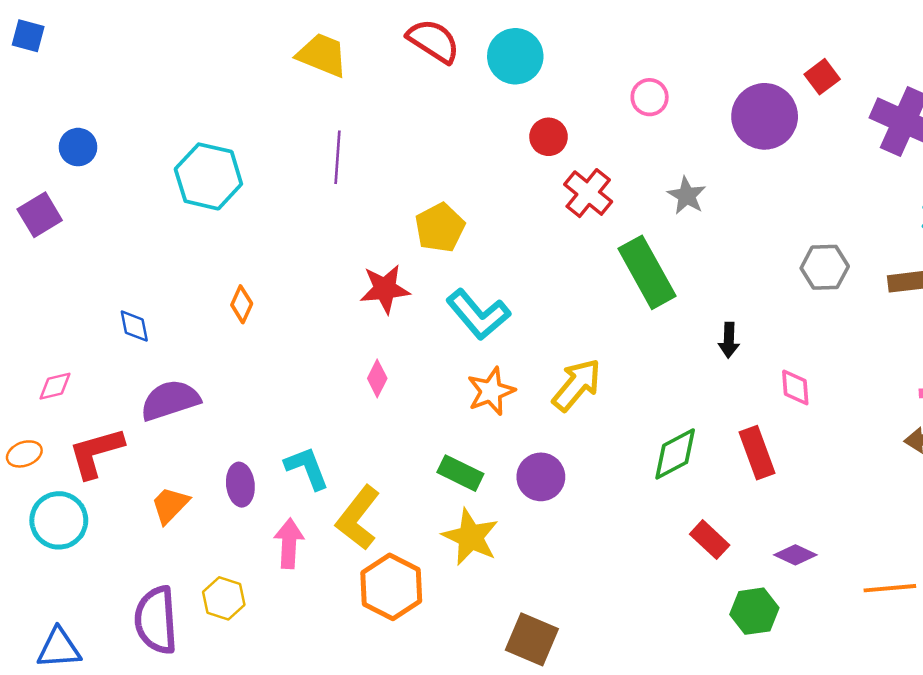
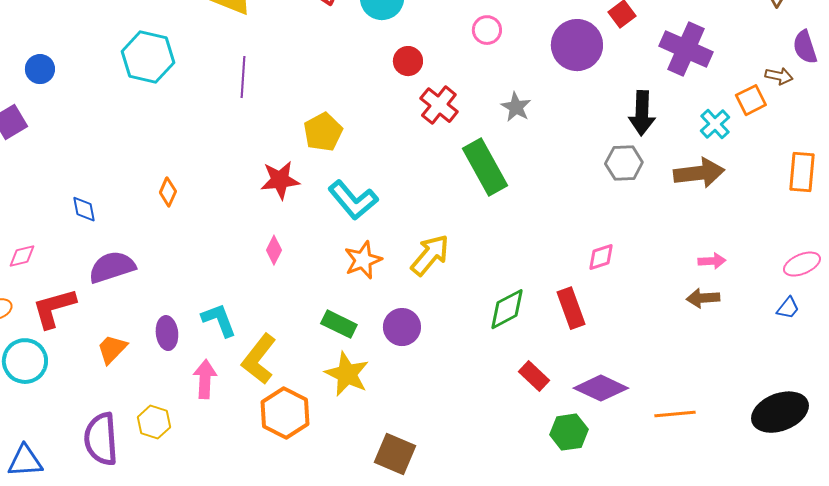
cyan hexagon: (208, 176) -> (148, 57), moved
black arrow: (729, 340) -> (642, 113), moved, size x1.6
pink diamond: (795, 387) -> (601, 257), turned 76
purple diamond: (795, 555) -> (601, 388), size x1.6

